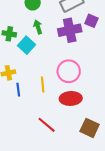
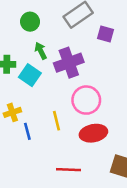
purple cross: (70, 30) -> (69, 63), moved
red line: (47, 125) -> (68, 170), turned -30

